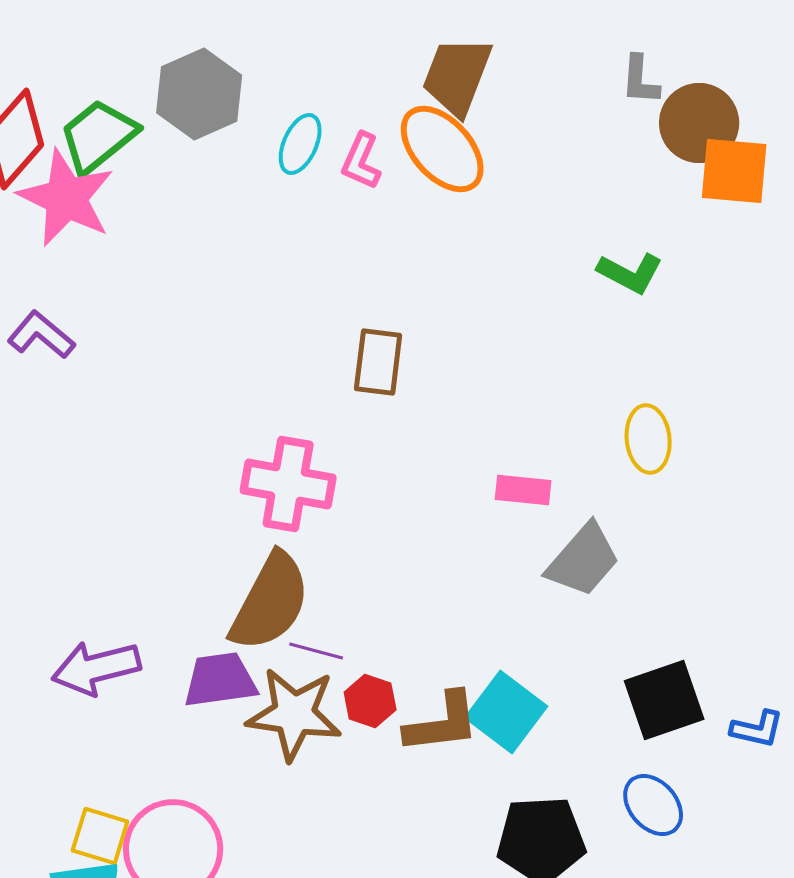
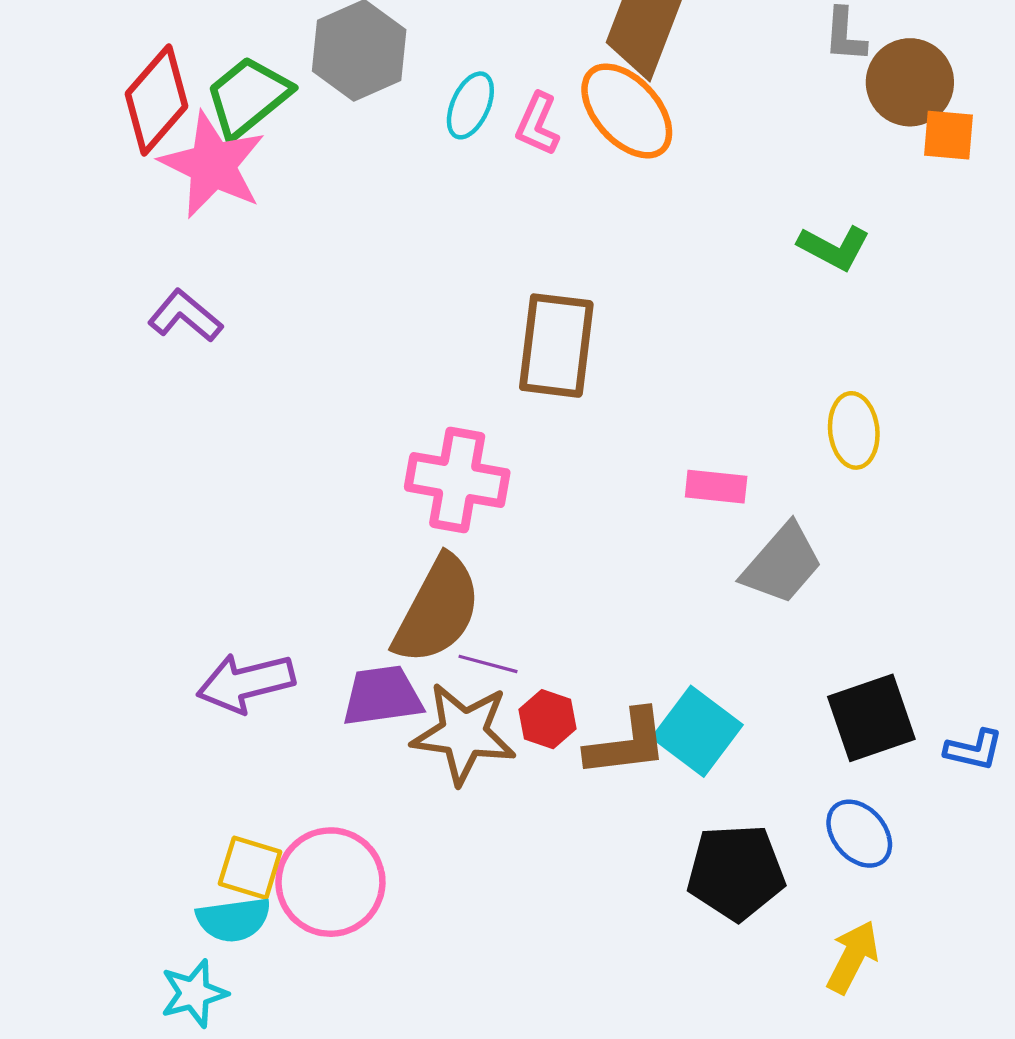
orange square: (734, 171) -> (948, 135), size x0.7
brown rectangle: (378, 362) -> (556, 346), size x1.4

